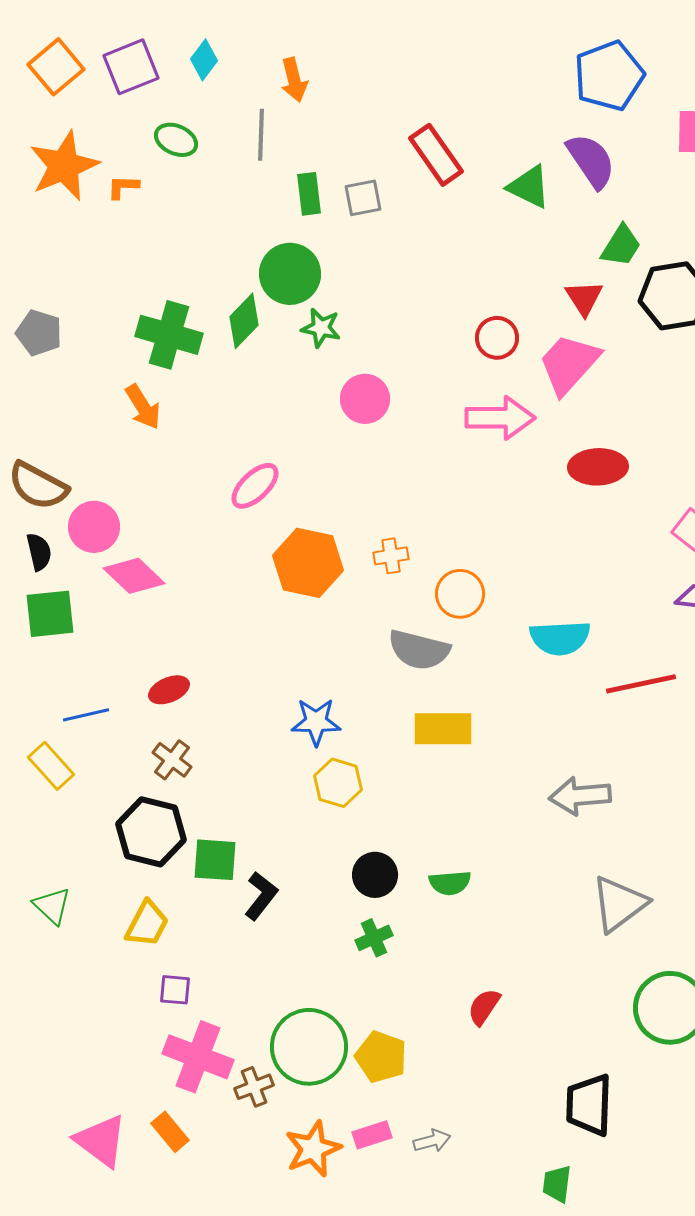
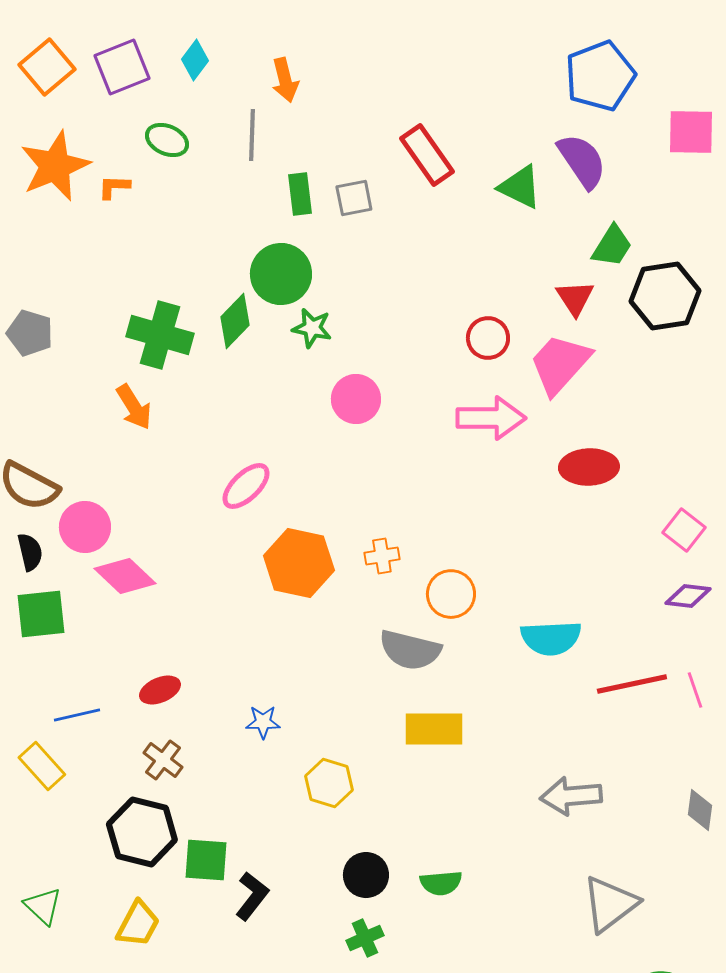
blue star: (316, 722) -> (263, 722), moved, size x0.7

